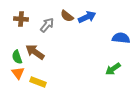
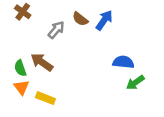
blue arrow: (87, 17) -> (104, 20), turned -30
brown cross: (21, 19) -> (23, 12), moved, turned 32
blue semicircle: (121, 38) -> (123, 62), moved

